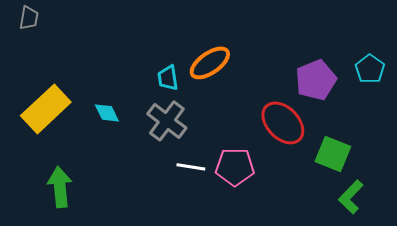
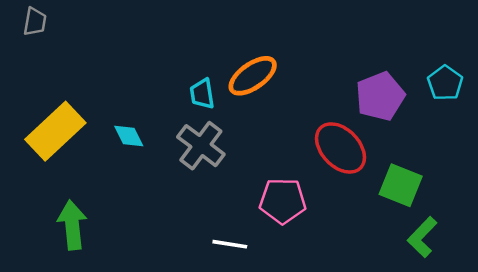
white line: (191, 167) -> (230, 244), moved

